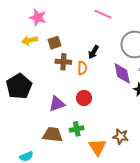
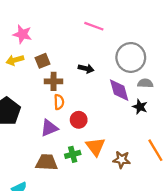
black arrow: (93, 52) -> (86, 69), turned -104
orange semicircle: (82, 68) -> (59, 102), moved
orange triangle: (97, 147) -> (95, 147), moved

